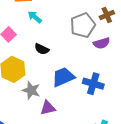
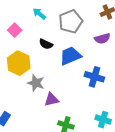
gray pentagon: (83, 25) -> (71, 22), moved
blue trapezoid: (63, 77) -> (70, 56), moved

